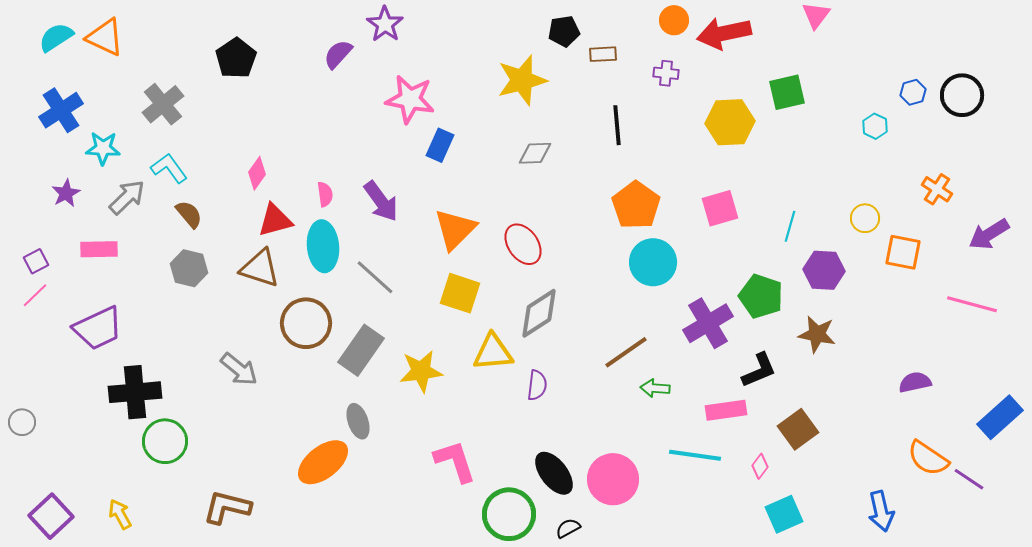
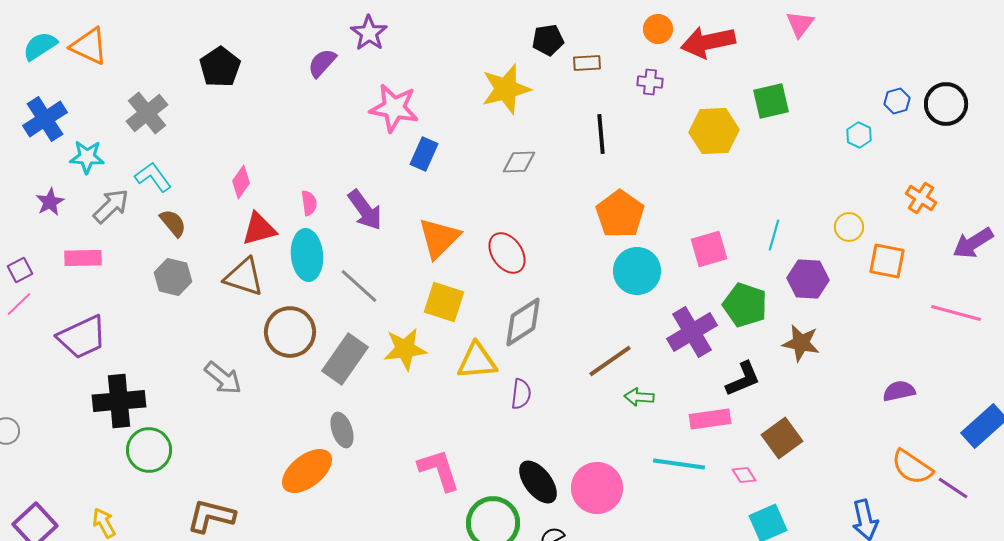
pink square: (720, 208) -> (709, 249), moved
yellow star: (421, 371) -> (405, 349), moved
pink diamond: (760, 466) -> (744, 475), turned -70

